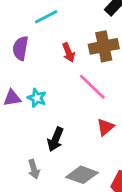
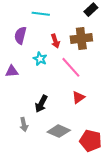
cyan line: (46, 17) -> (41, 14), turned 30
cyan star: (37, 98) -> (40, 59), moved

